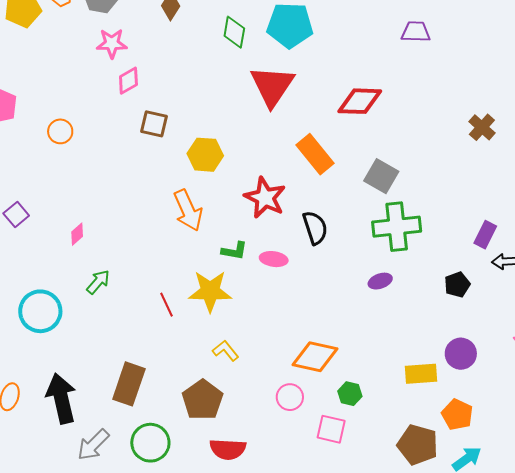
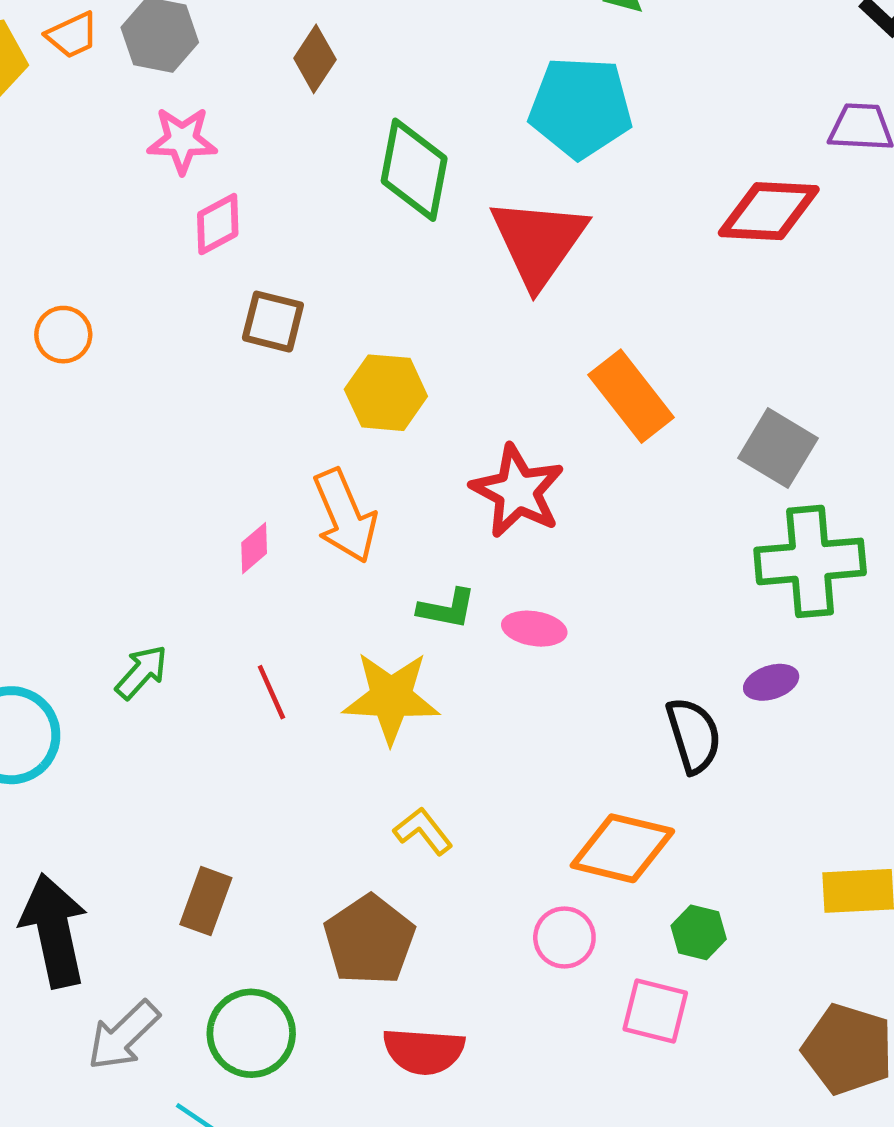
green diamond: (234, 32) -> (414, 170), moved, size x1.4
red diamond: (360, 101) -> (769, 211), moved
black semicircle: (315, 228) -> (694, 735), moved
pink diamond: (77, 234) -> (254, 548), moved
red line: (166, 305) -> (271, 692), moved
brown rectangle: (129, 384) -> (206, 901), size x0.7

